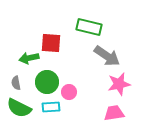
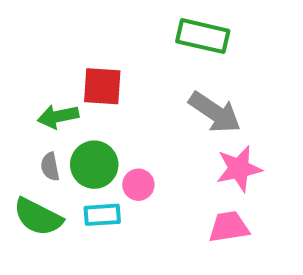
green rectangle: (89, 27) -> (203, 36), moved
gray semicircle: (16, 83) -> (50, 167), moved

